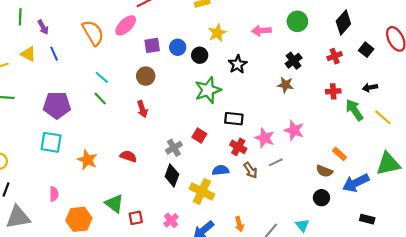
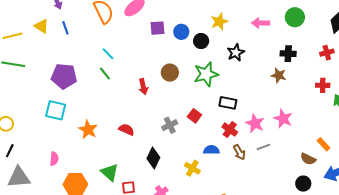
black cross: (294, 61) -> (288, 54), turned 35
brown circle: (146, 76) -> (170, 73), moved
black diamond: (172, 175) -> (153, 158), moved
yellow cross: (202, 191) -> (192, 168), size x0.7

